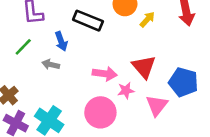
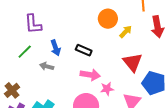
black rectangle: (88, 21) -> (84, 50), moved, size x0.7
red triangle: (144, 67) -> (133, 62), moved

